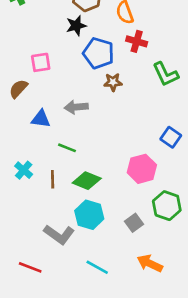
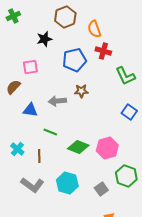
black star: (76, 26) -> (44, 39), moved
blue pentagon: (99, 53) -> (74, 60), turned -30
brown star: (113, 82) -> (81, 91), moved
blue square: (171, 137) -> (129, 112), moved
green diamond: (87, 181) -> (78, 147), moved
gray L-shape: (59, 234) -> (32, 185), moved

